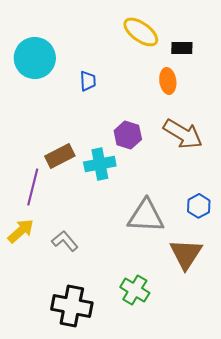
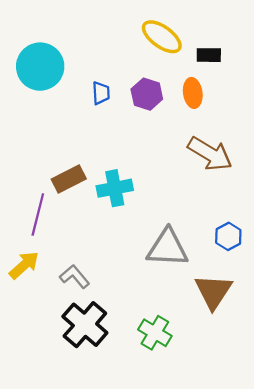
purple hexagon: (128, 135) -> (147, 94), moved
black cross: (72, 306) -> (85, 325), moved, turned 30

